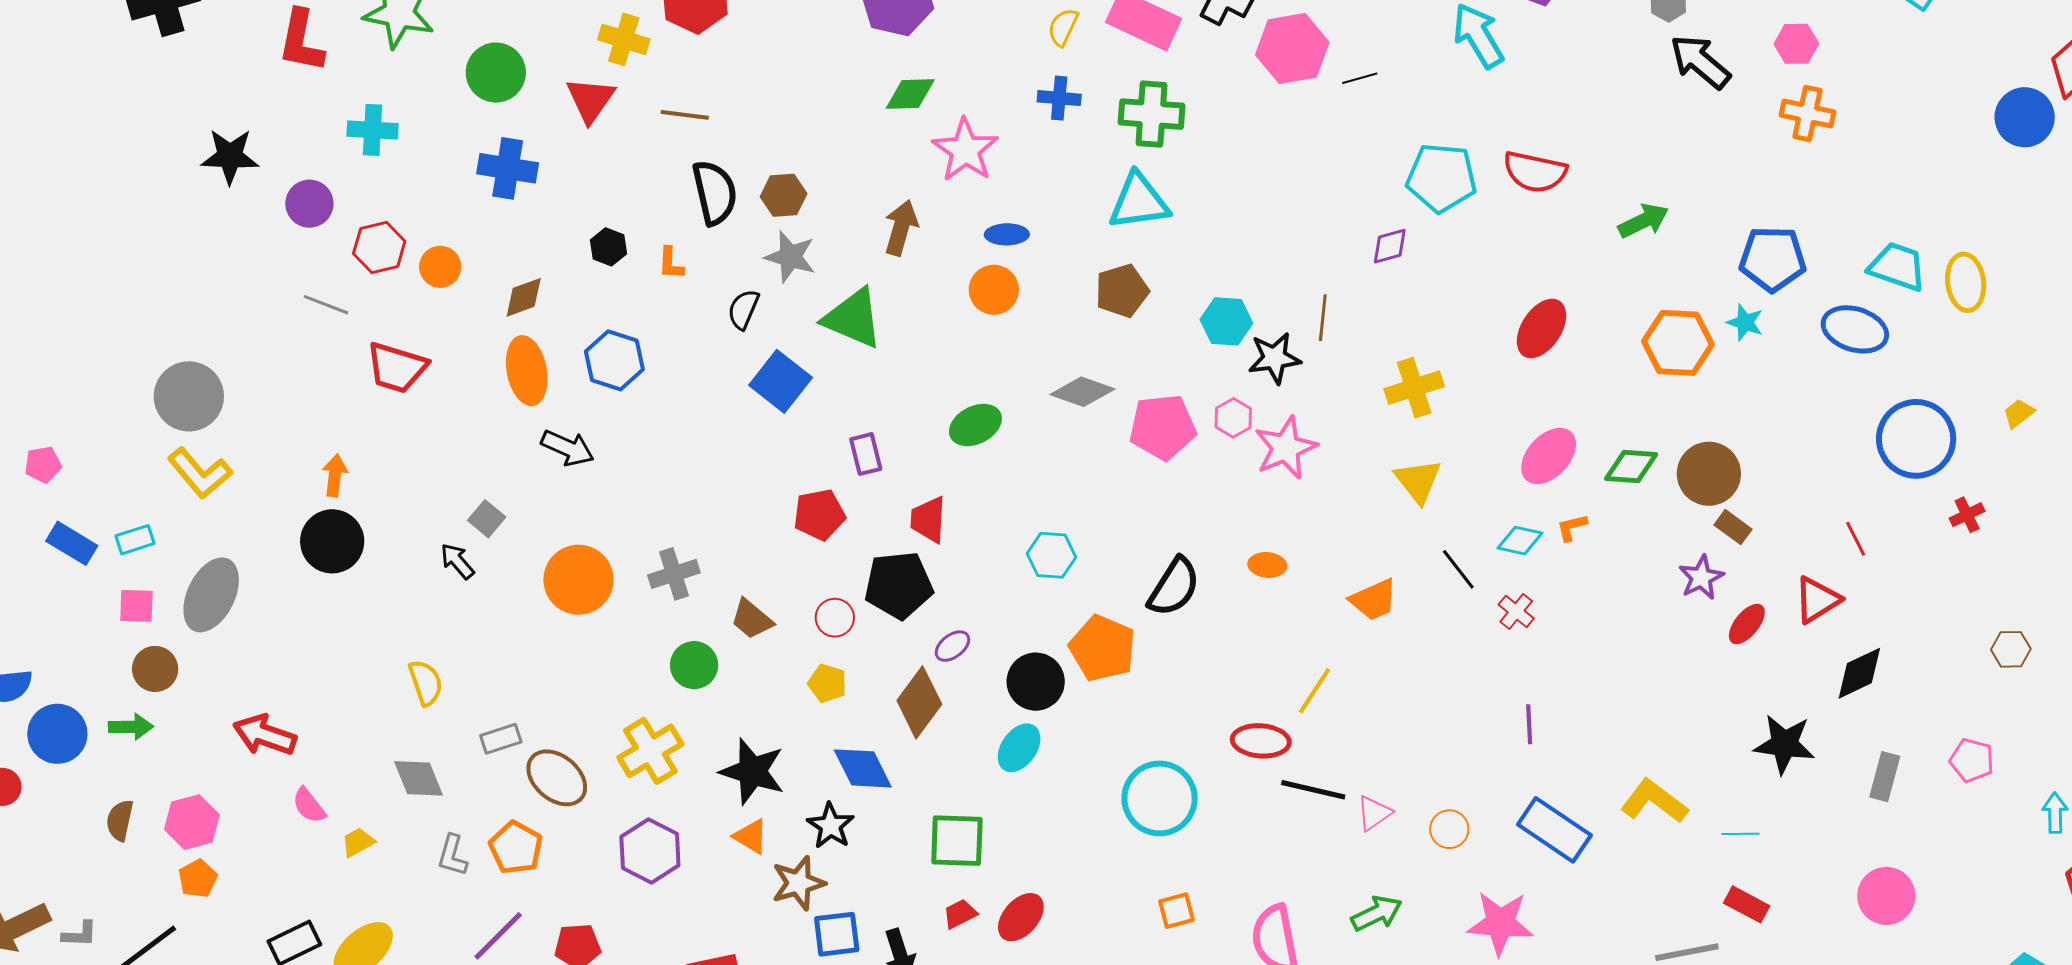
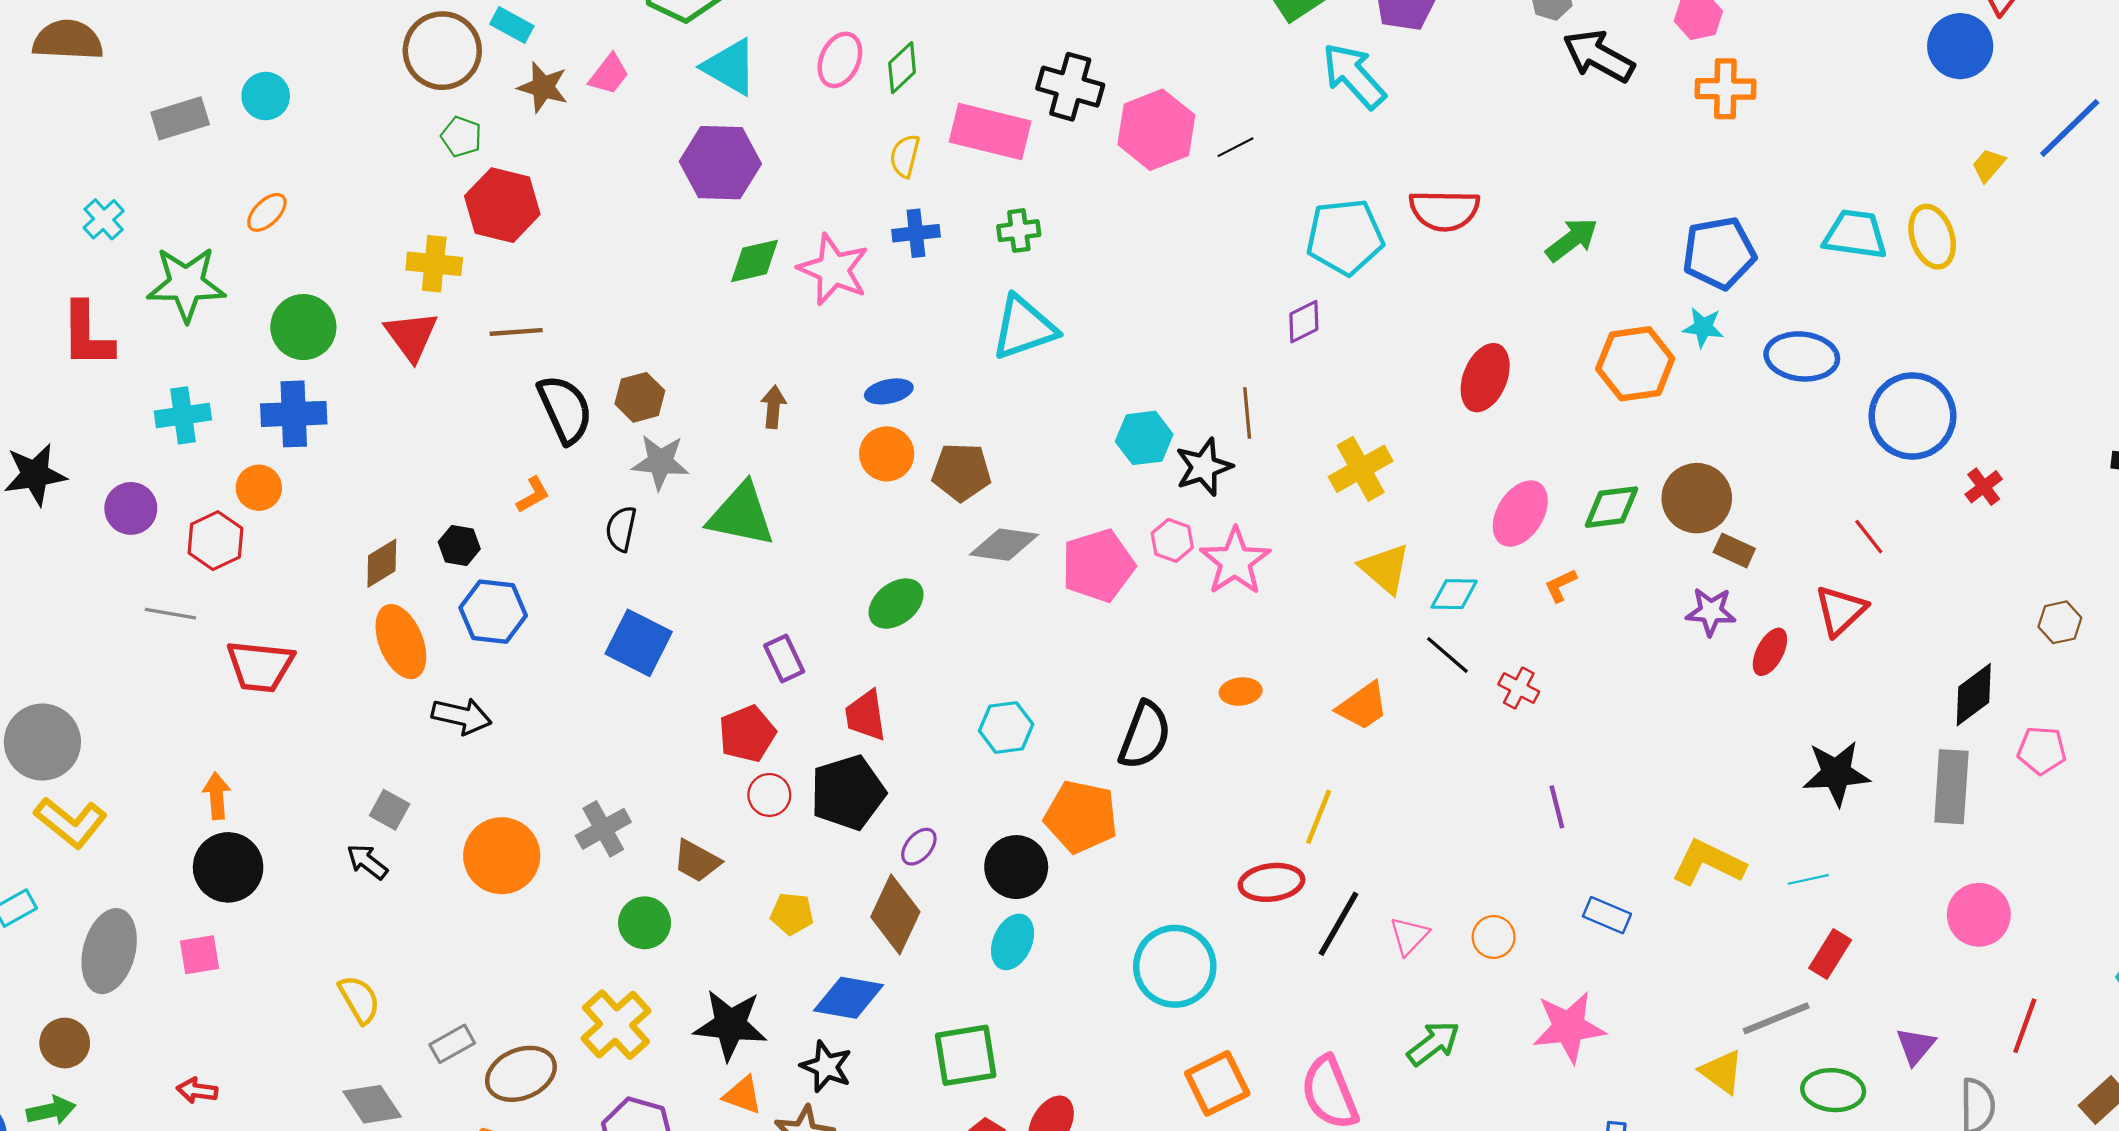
green cross: (1152, 114) -> (1019, 231), size x0.6
pink star: (965, 150) -> (833, 270), moved
blue cross: (508, 168) -> (294, 414), moved
brown arrow: (901, 228) -> (773, 407), size x0.7
black hexagon: (609, 247) -> (459, 545), moved
orange L-shape: (671, 263) -> (533, 495), turned -111
orange circle: (440, 267) -> (259, 488), moved
brown pentagon: (1122, 291) -> (961, 472), moved, turned 30
blue ellipse: (1855, 329) -> (1802, 356), moved
blue square: (781, 381) -> (639, 643), moved
yellow trapezoid: (2019, 413) -> (1988, 165), moved
cyan diamond: (1520, 541) -> (1454, 594), moved
purple star: (1701, 577) -> (1711, 612), turned -30
pink square: (136, 606) -> (200, 955), moved
red circle: (835, 618) -> (769, 795), moved
black diamond: (1859, 673) -> (1974, 695), moved
red arrow: (265, 735) -> (197, 1091), size x0.6
blue diamond: (863, 768) -> (849, 998), turned -42
gray rectangle: (1885, 777) -> (1951, 787), size x1.4
brown ellipse: (557, 778) -> (521, 1074), turned -52
black line: (1313, 790) -> (1338, 924), turned -62
blue rectangle: (1554, 830) -> (1607, 915), size x0.6
red rectangle: (1747, 904) -> (1830, 954), turned -75
orange square: (1176, 911) -> (1217, 1083), size x1.5

